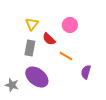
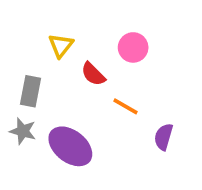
gray rectangle: (30, 48) -> (30, 91), moved
gray star: (12, 85) -> (23, 131), moved

